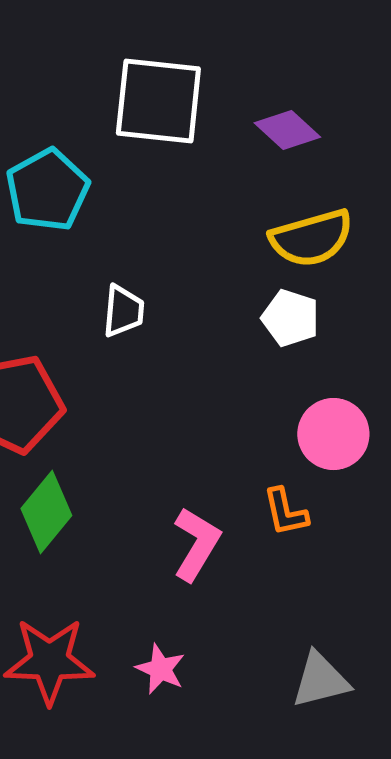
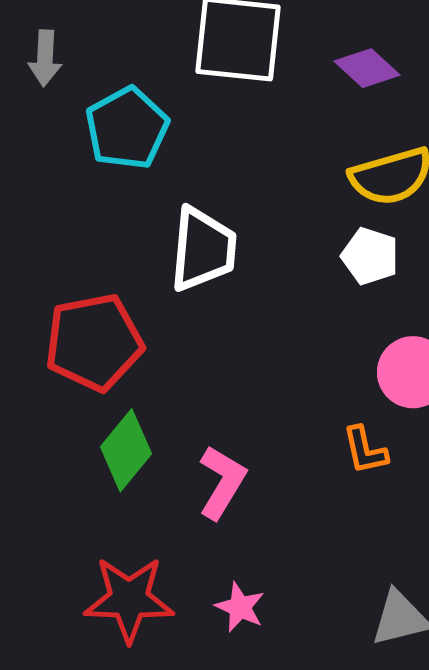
white trapezoid: (123, 311) -> (203, 249), size x1.6
pink L-shape: (196, 544) -> (222, 482), moved

